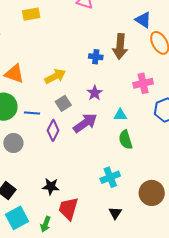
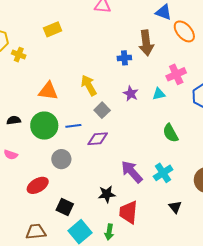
yellow arrow: (55, 76) -> (89, 85), turned -80
cyan triangle: (120, 115) -> (159, 94), moved
purple arrow: (85, 123) -> (132, 172), moved, turned -85
purple diamond: (53, 130) -> (98, 139), turned 70

